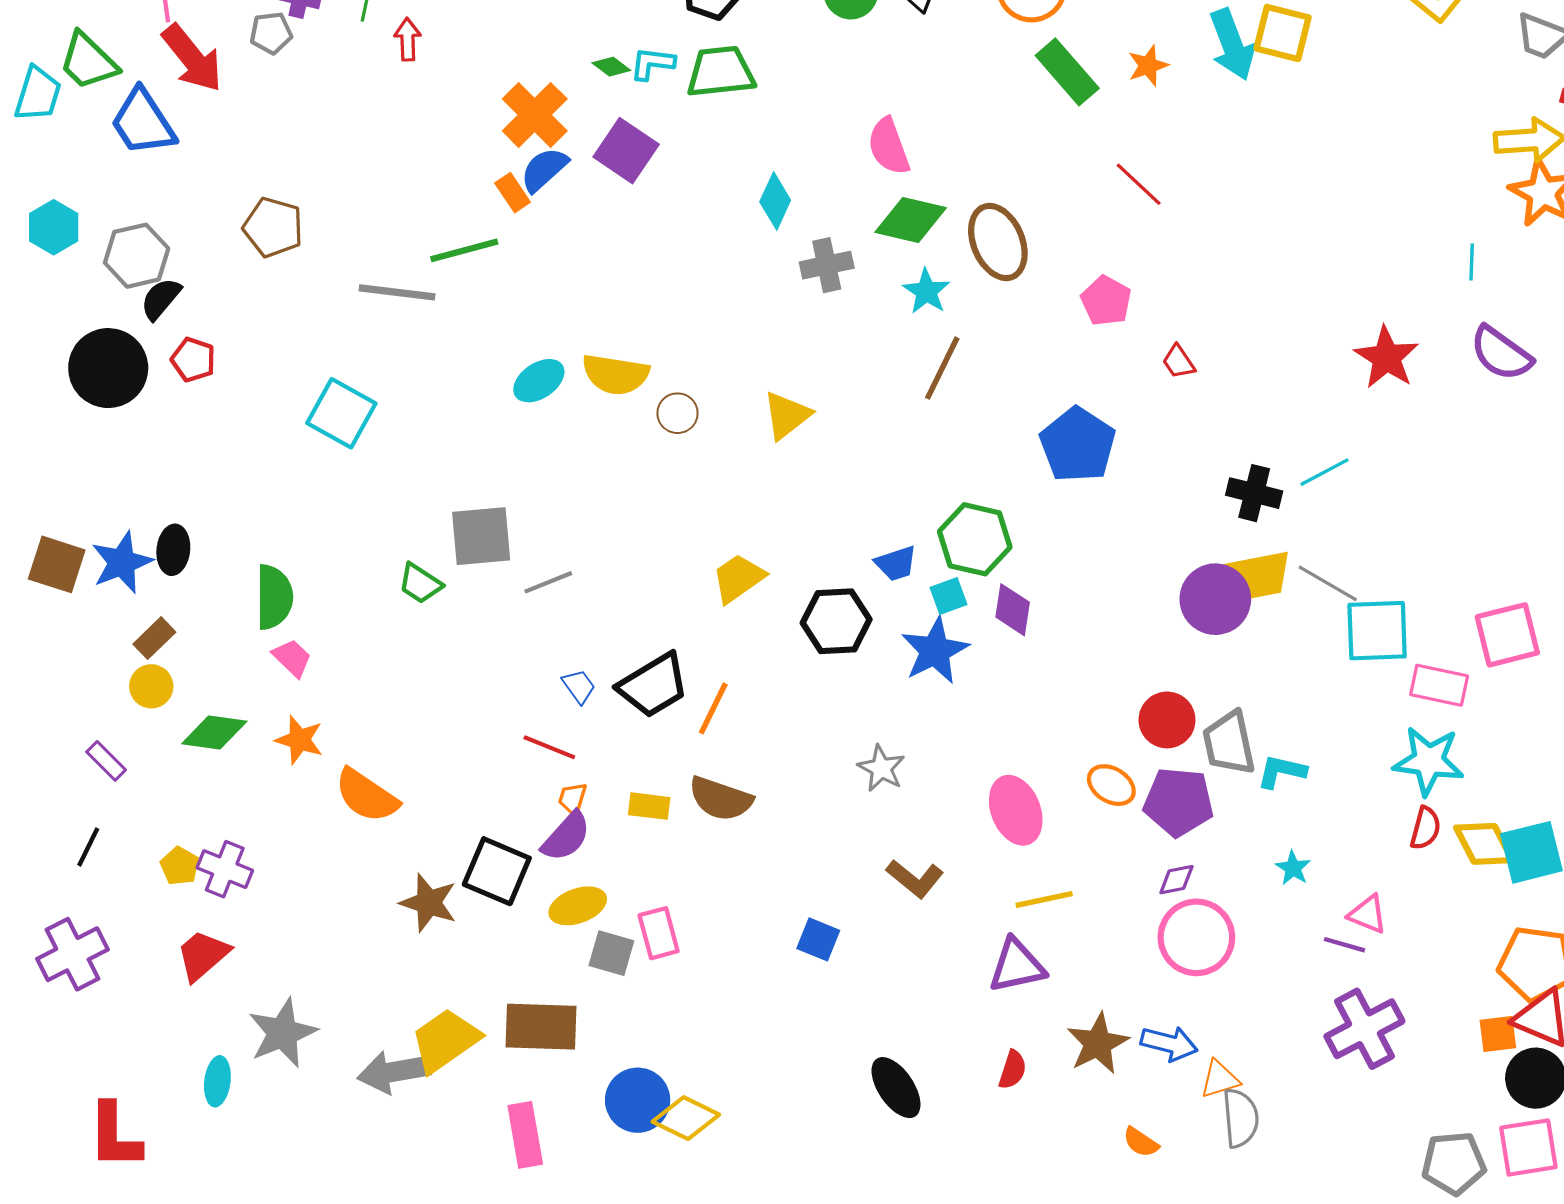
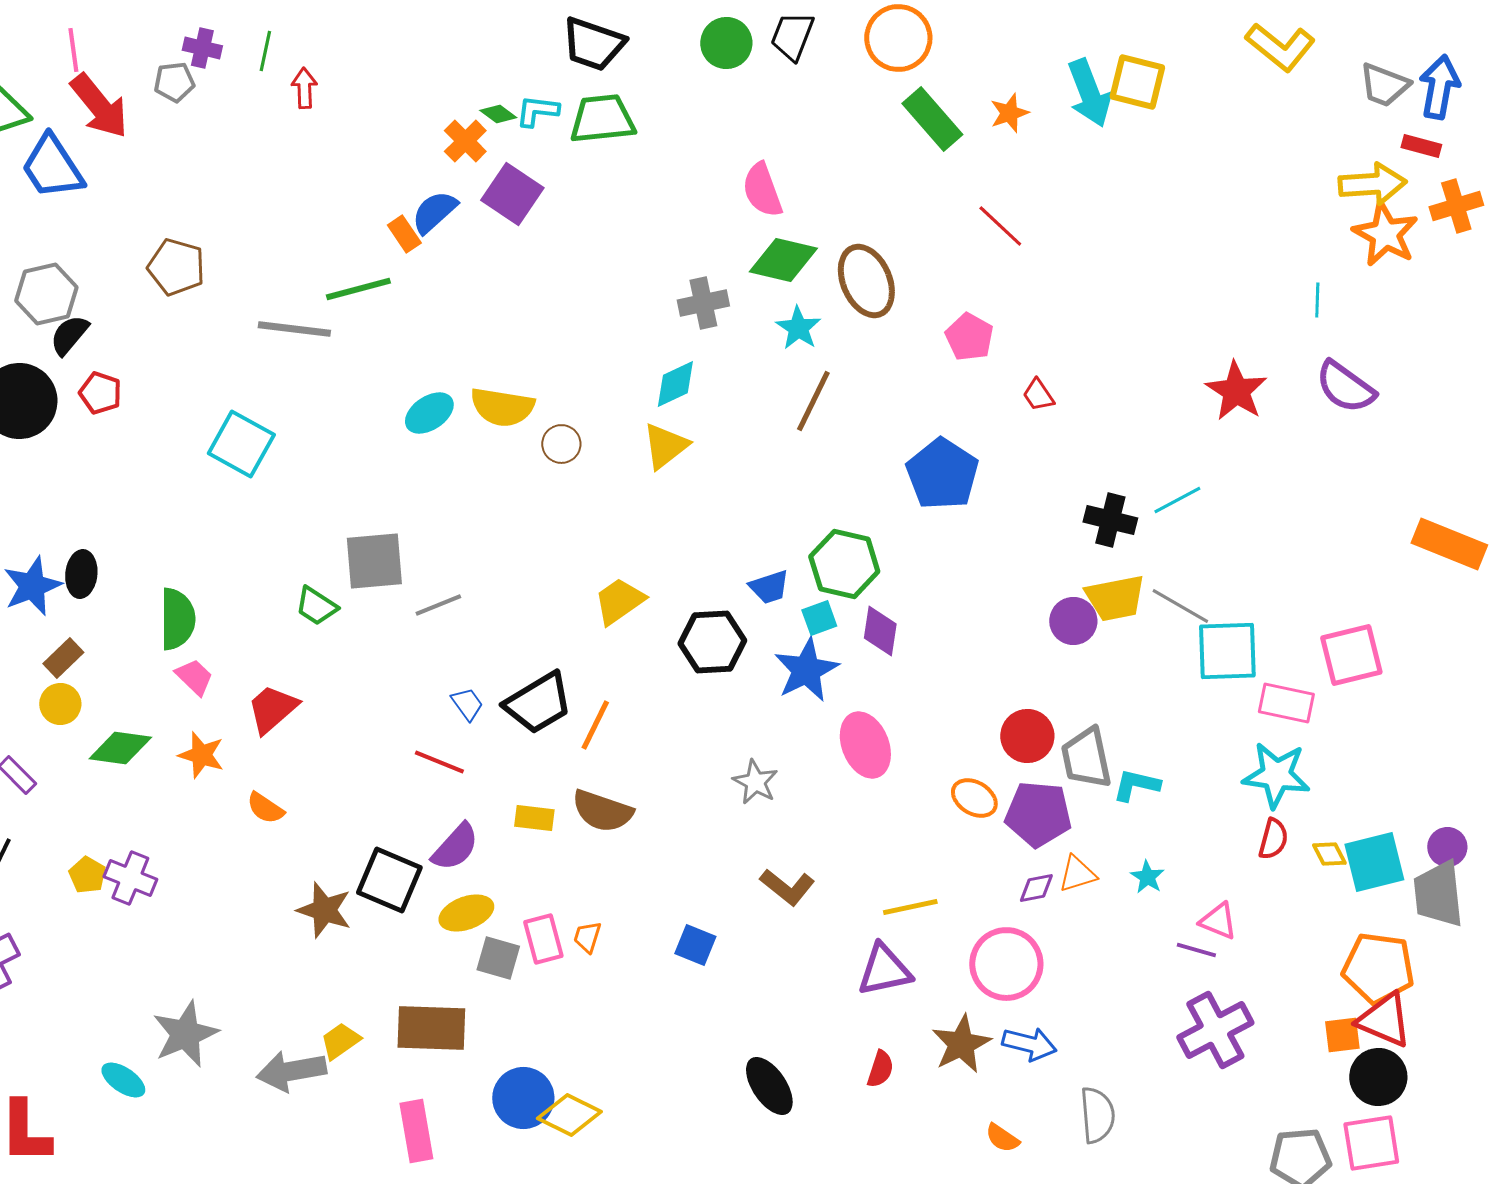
orange cross: (535, 115) -> (465, 141), moved, size x0.7
cyan diamond: (775, 201) -> (675, 384), moved, turned 40
purple circle: (1215, 599) -> (1073, 621), size x0.7
orange semicircle: (367, 796) -> (265, 808), size x0.6
orange trapezoid: (572, 799) -> (587, 937), moved
pink ellipse: (1016, 810) -> (865, 745), moved
yellow diamond: (1484, 844) -> (1329, 854), size x0.6
pink circle: (1196, 937) -> (1006, 964), moved
red trapezoid: (203, 955) -> (272, 709), moved
yellow trapezoid: (445, 1040) -> (340, 1041), size x0.6
orange triangle: (1220, 1079) -> (1077, 874), moved
cyan ellipse: (217, 1081) -> (123, 1080), turned -63

